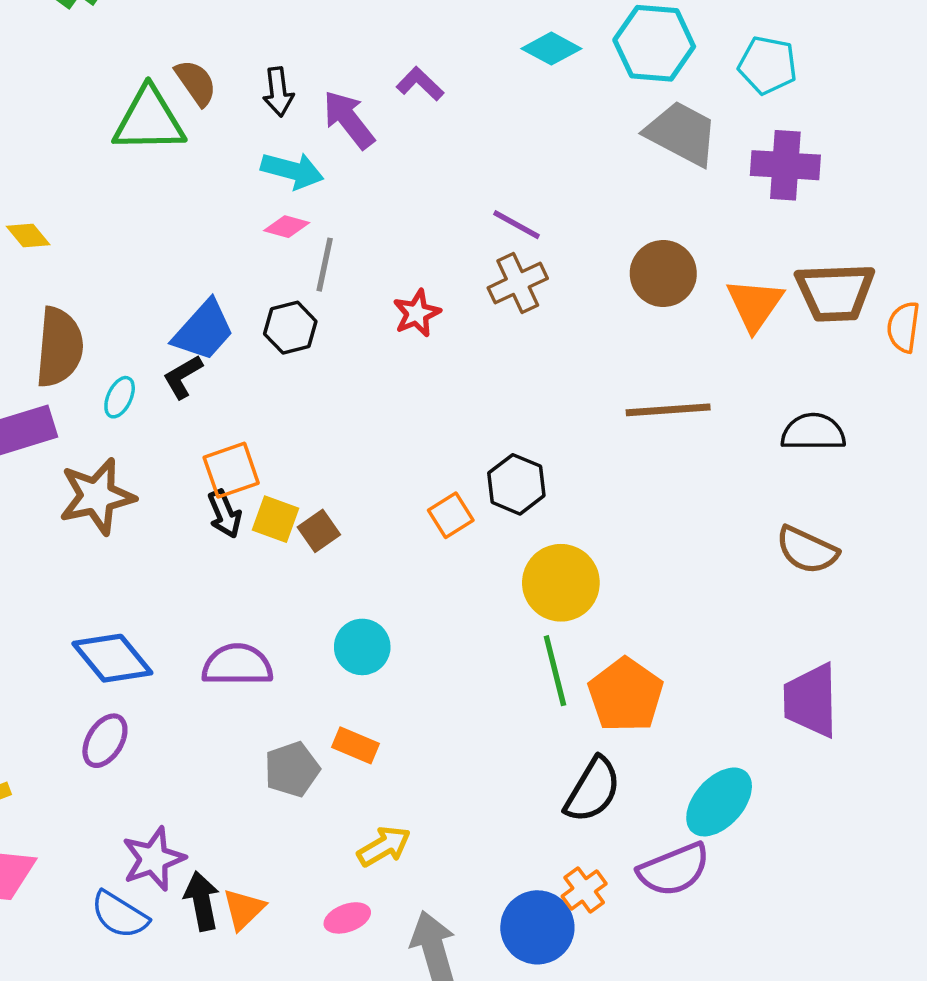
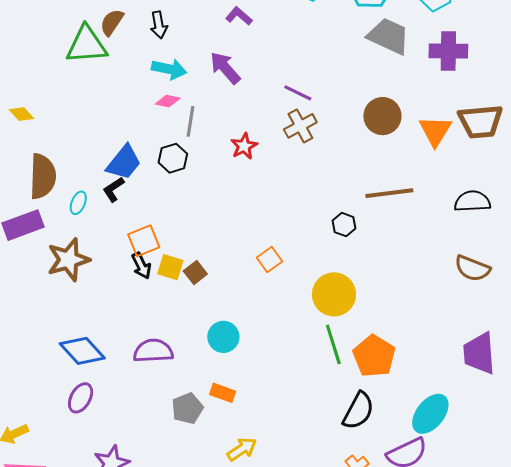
brown semicircle: (196, 83) -> (112, 22), turned -108
purple arrow: (349, 120) -> (225, 68), moved
black hexagon: (516, 484) -> (344, 225), moved, size x0.7

